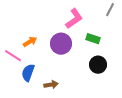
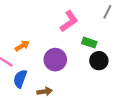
purple circle: (61, 44) -> (55, 60), moved
black circle: (98, 65) -> (99, 61), moved

